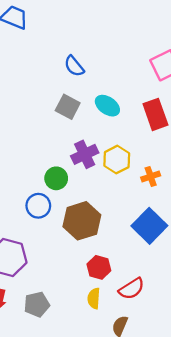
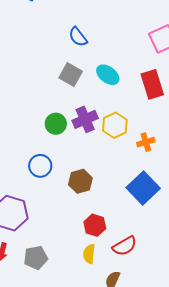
green circle: (56, 178) -> (56, 124), moved
brown hexagon: (82, 221) -> (80, 181), size x0.7

